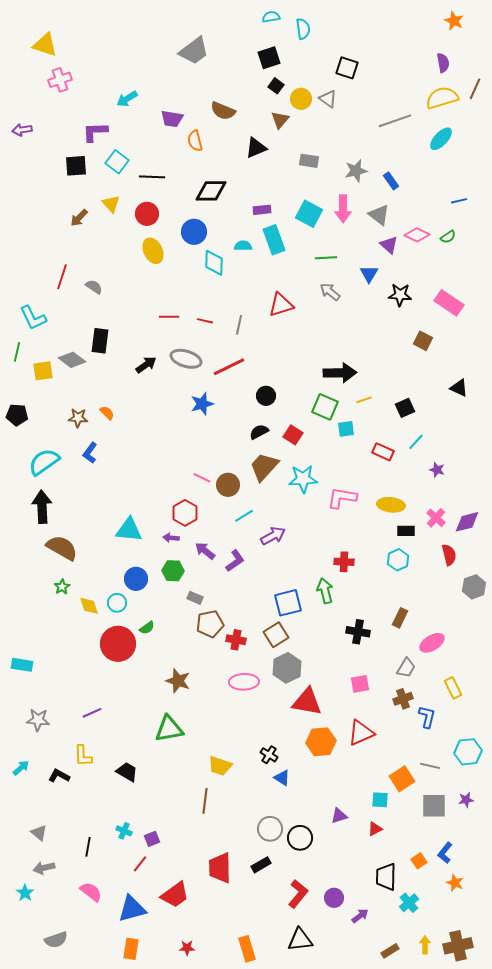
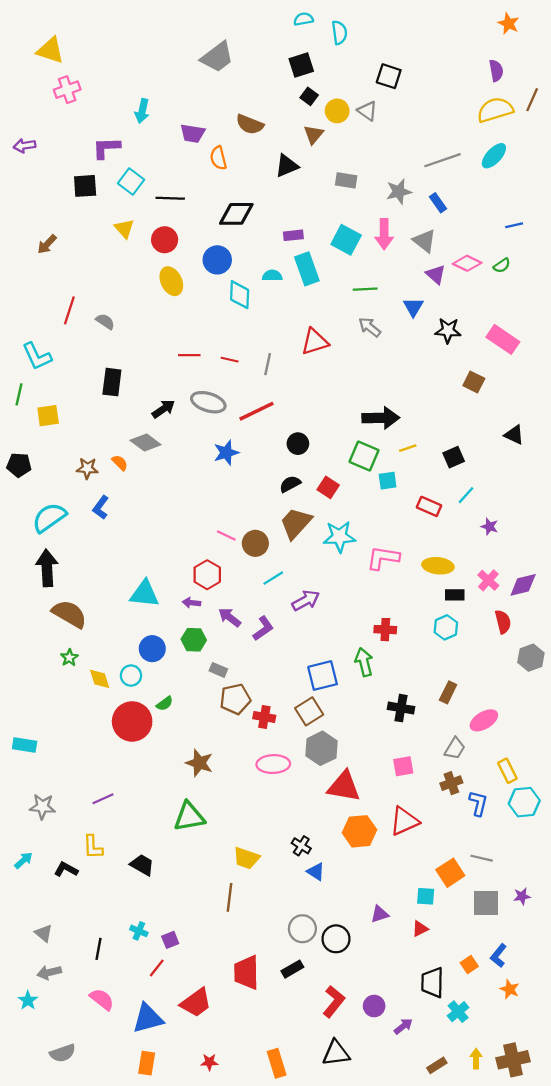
cyan arrow: (127, 99) -> (142, 111), turned -45
gray line: (395, 121) -> (442, 160), moved
brown arrow: (79, 218) -> (47, 244), moved
gray diamond: (72, 360) -> (146, 443), moved
cyan hexagon: (468, 752) -> (524, 802), moved

